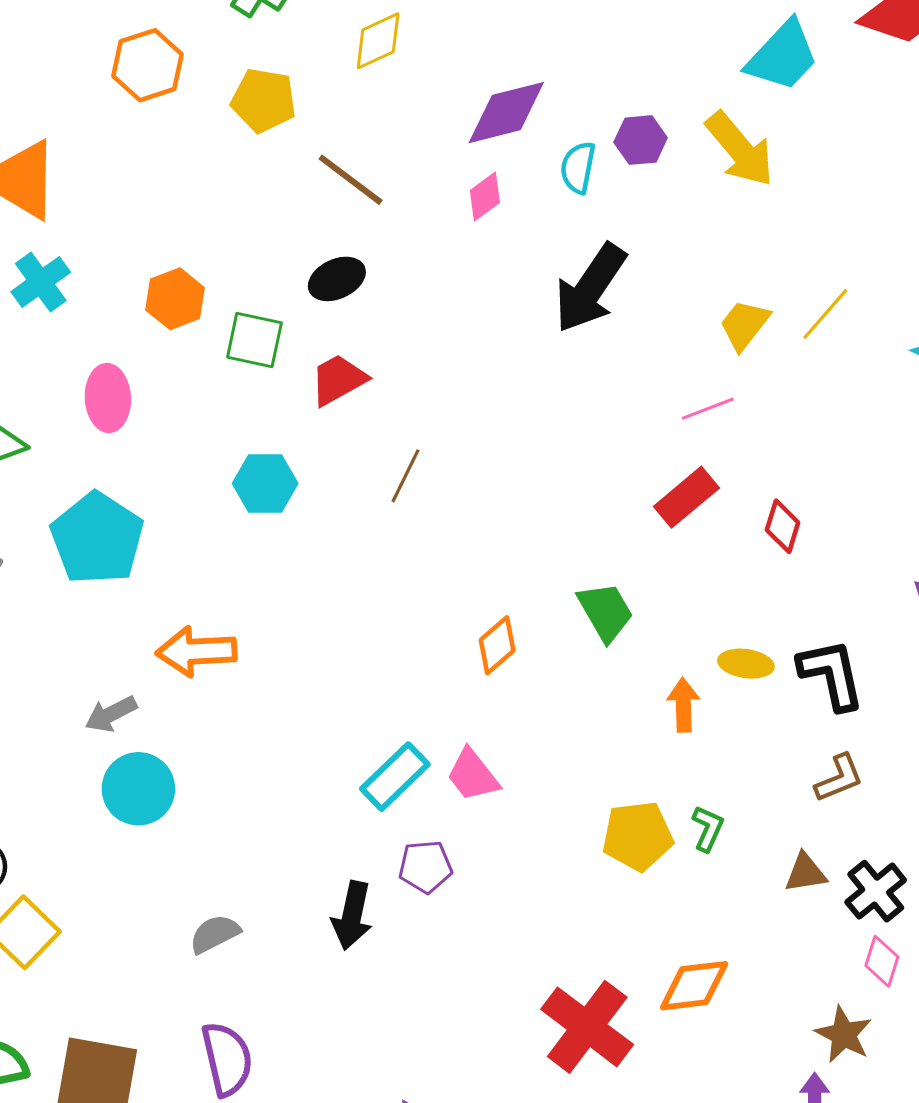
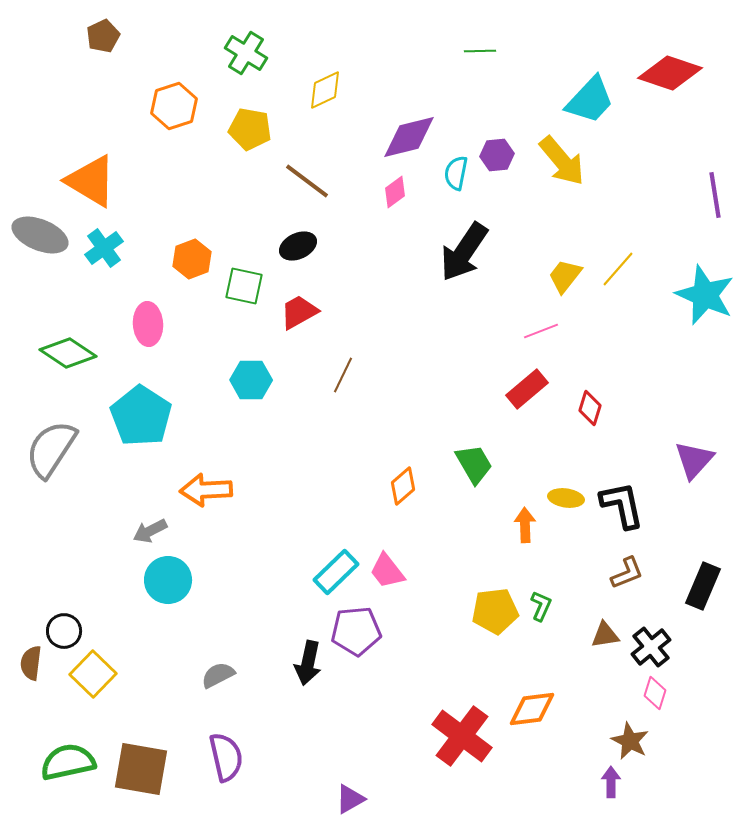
purple pentagon: (425, 867) -> (356, 631), size x1.4

